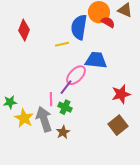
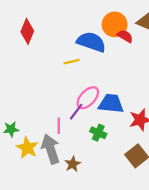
blue semicircle: (79, 27) -> (91, 42), turned 100
red diamond: (24, 30) -> (27, 31), moved
blue trapezoid: (96, 60) -> (111, 104), moved
green cross: (65, 107) -> (98, 133), moved

